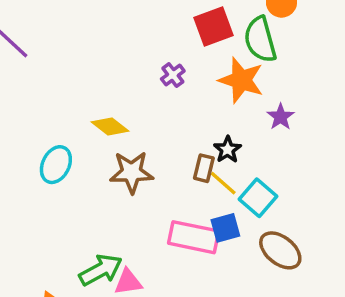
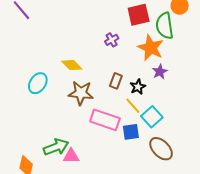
purple star: (281, 117) -> (160, 72), moved
brown rectangle: (204, 168) -> (116, 81), moved
pink rectangle: (194, 237) -> (105, 120), moved

